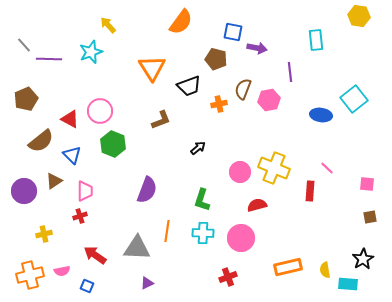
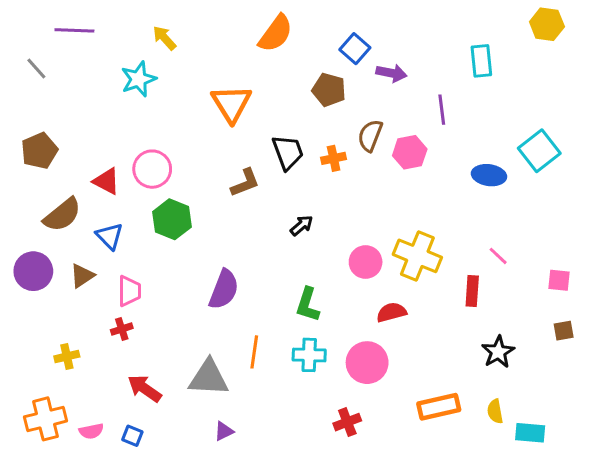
blue square: (233, 32) -> (355, 49), turned 30
purple line: (49, 59) -> (74, 30), moved
black trapezoid: (189, 86) -> (288, 152), moved, turned -90
purple circle: (24, 191) -> (33, 271), moved
black star: (363, 259) -> (498, 352), moved
pink semicircle: (62, 271) -> (91, 431), moved

